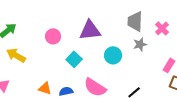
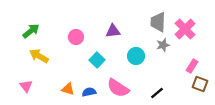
pink cross: (162, 28) -> (185, 29), size x1.5
purple triangle: (90, 30) -> (113, 31), size x0.7

